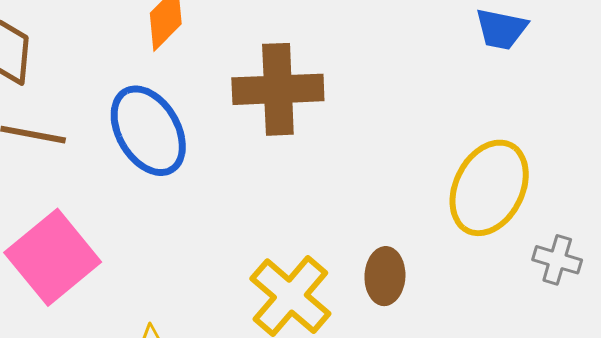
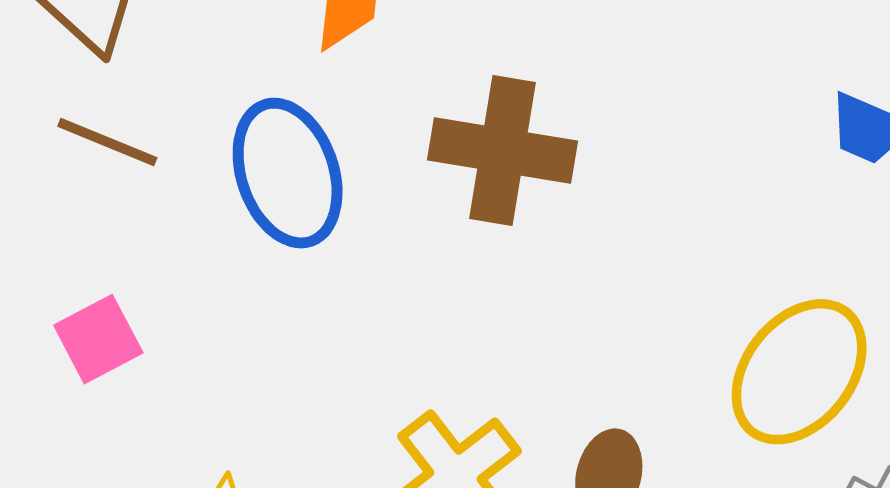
pink square: (53, 257) -> (98, 339), size x0.6

